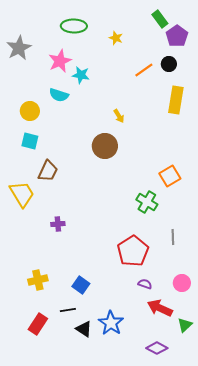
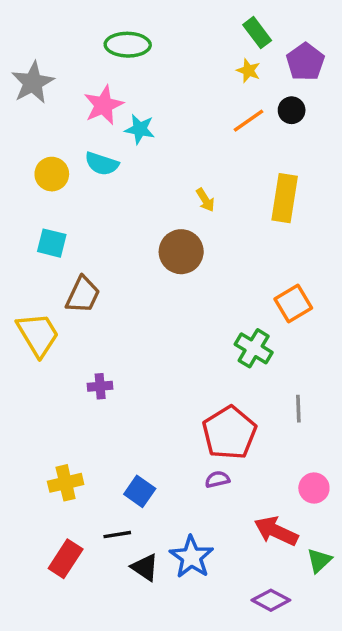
green rectangle: (160, 19) -> (257, 33), moved
yellow star: (116, 38) -> (248, 71), moved
yellow rectangle: (176, 100) -> (285, 198), moved
yellow circle: (30, 111) -> (52, 174), moved
purple semicircle: (145, 284) -> (217, 479), moved, turned -32

